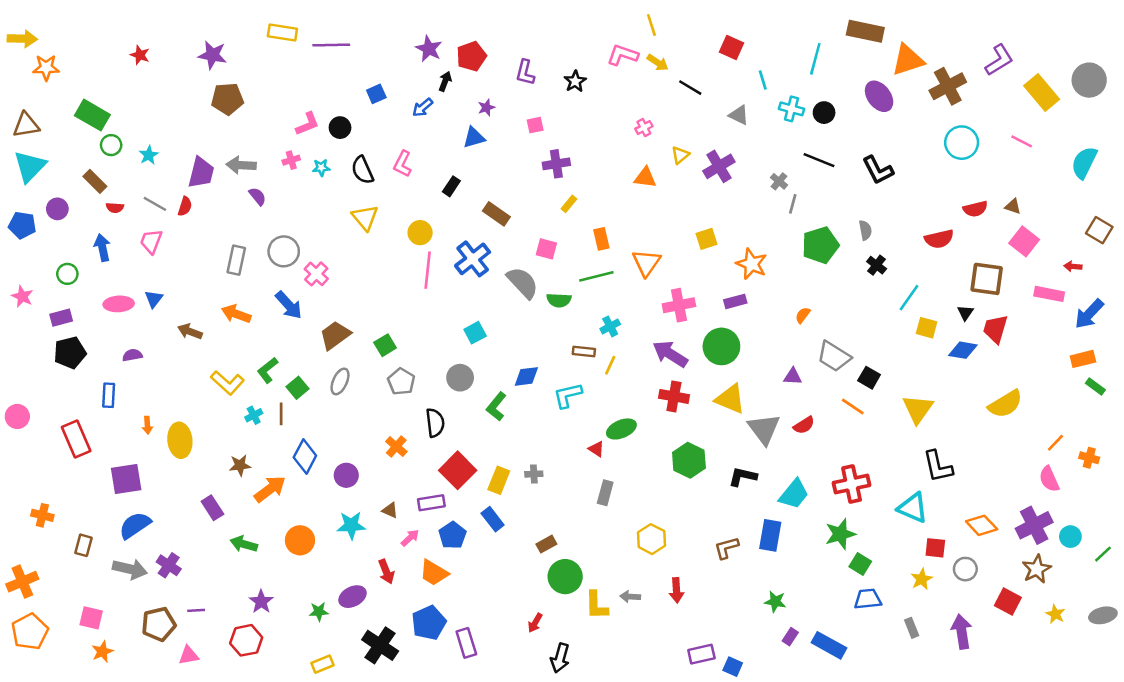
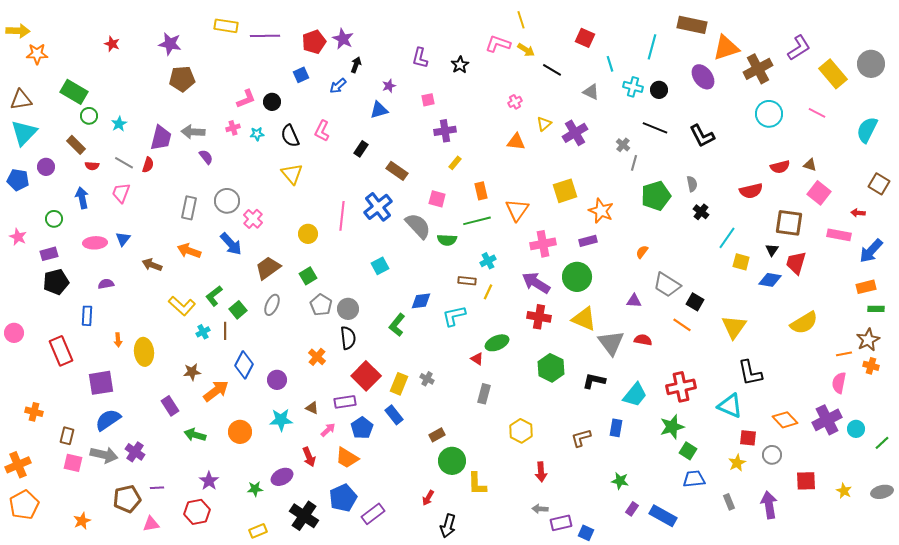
red pentagon: (471, 56) -> (314, 42), moved
yellow circle: (420, 233) -> (308, 234), moved
yellow square: (706, 239) -> (565, 191), size x1.4
gray circle: (460, 378) -> (348, 309), moved
green rectangle: (1095, 386) -> (876, 309), turned -35
red semicircle: (804, 425) -> (643, 340), turned -138
orange line: (1055, 443) -> (844, 354), turned 35
gray cross: (534, 474) -> (427, 379), turned 32
pink semicircle: (1049, 479) -> (839, 383), turned 35
blue rectangle: (770, 535) -> (616, 428), size x0.7
brown star: (1037, 569) -> (868, 340), moved
gray arrow: (630, 597) -> (540, 509), moved
red square: (1008, 602) -> (806, 481), turned -30
pink square: (91, 618) -> (73, 463), moved
purple rectangle: (466, 643) -> (373, 514), turned 70

